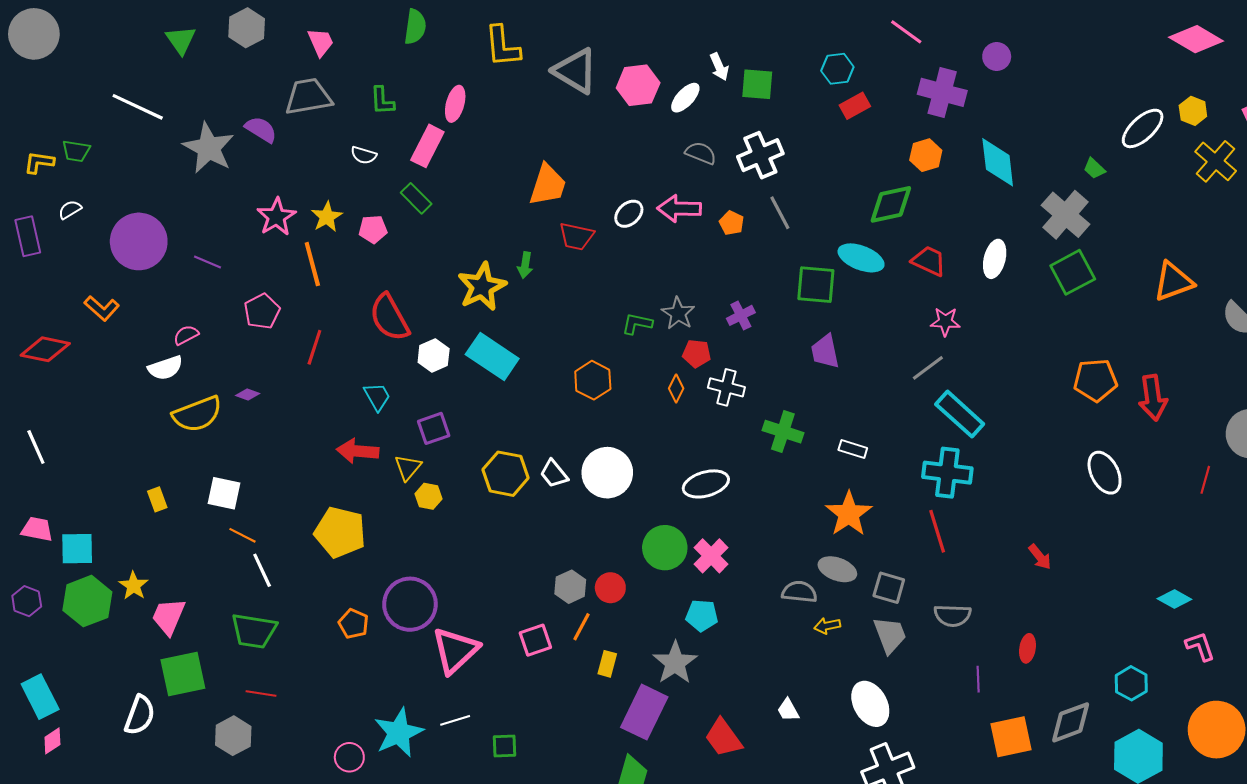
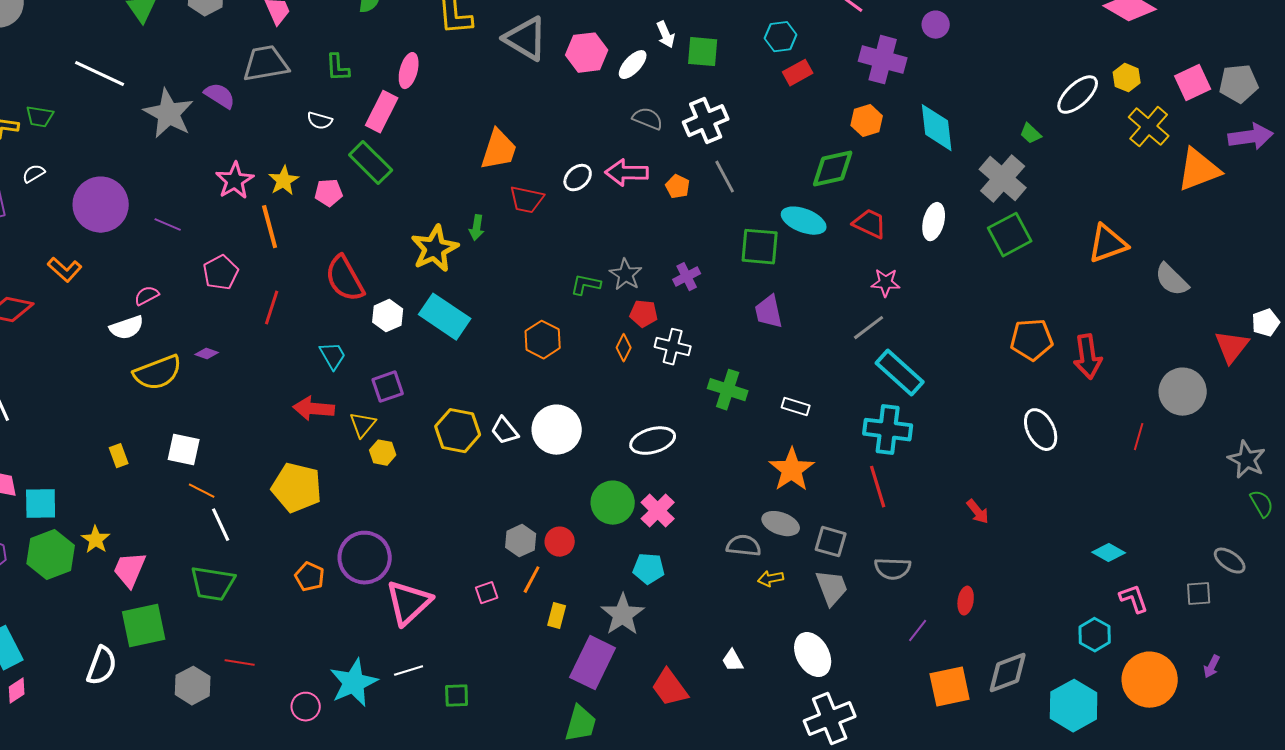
green rectangle: (416, 198) -> (371, 163), size x1.4
pink square: (535, 640) -> (487, 593), size x0.7
purple line: (978, 679) -> (918, 631), turned 40
cyan hexagon: (1131, 683) -> (1095, 635), moved
red line: (261, 694) -> (240, 663), moved

